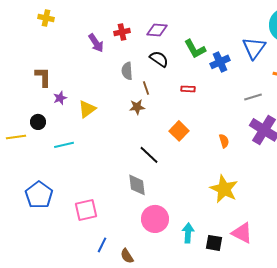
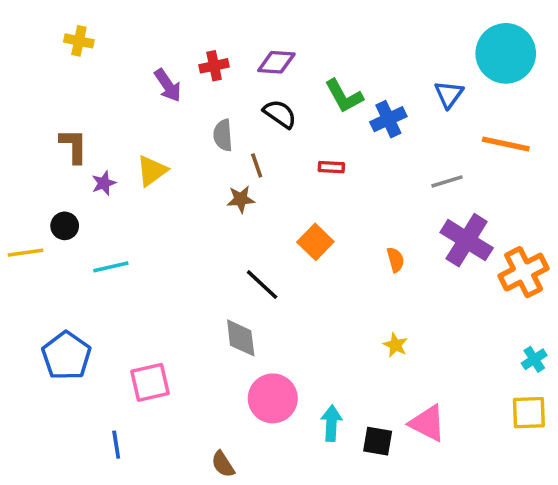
blue triangle: (254, 48) -> (449, 94), size x0.7
yellow triangle: (87, 109) -> (152, 171), moved
yellow star: (224, 189) -> (395, 345), size x0.5
blue line: (102, 245) -> (116, 445), moved, turned -35

